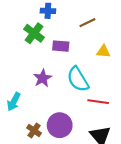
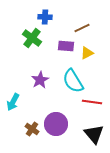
purple rectangle: (61, 46) -> (66, 46), moved
yellow triangle: (103, 51) -> (87, 53), moved, turned -32

